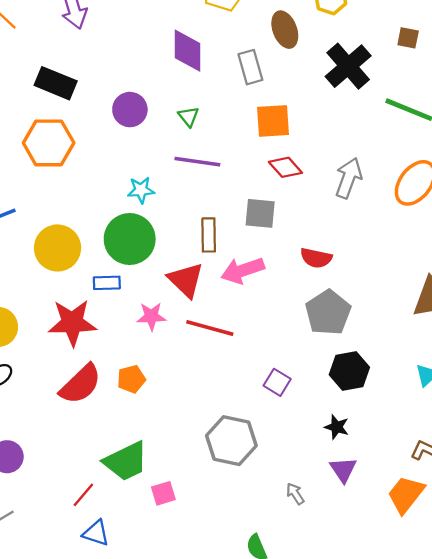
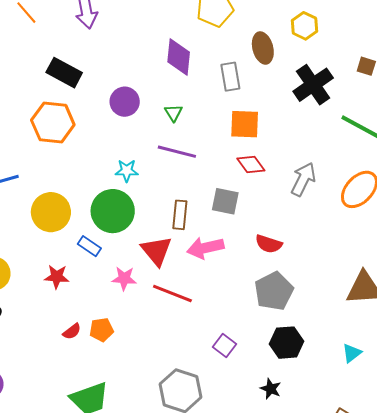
blue rectangle: (107, 283) -> (89, 246), turned 30
red star: (72, 323) -> (57, 277), size x0.6
red semicircle: (81, 384) -> (72, 331), moved, size x0.5

